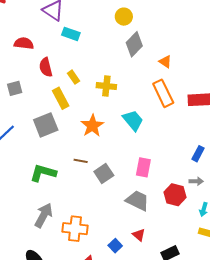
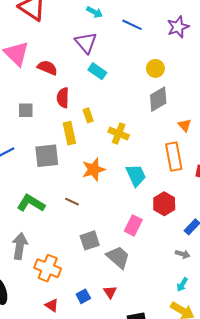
gray square: (104, 174) -> (90, 240), moved
red hexagon: (175, 195) -> (164, 204), moved
gray arrow: (44, 215) -> (20, 246), turned -35

